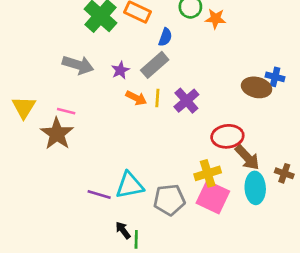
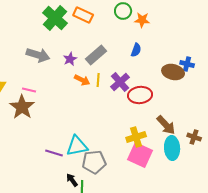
blue semicircle: (165, 37) -> (136, 50), moved
red ellipse: (227, 136) -> (140, 95), moved
gray pentagon: (169, 200) -> (94, 162), moved

